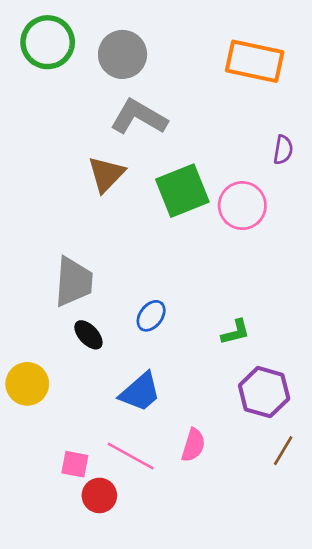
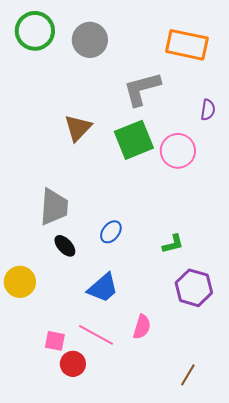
gray L-shape: (139, 117) -> (142, 89), moved, turned -45
brown line: (283, 451) -> (188, 375), moved

